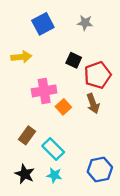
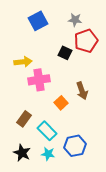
yellow arrow: (21, 57) -> (23, 62), moved
red pentagon: (98, 75) -> (86, 41), moved
orange square: (63, 107) -> (61, 103), moved
blue hexagon: (100, 169) -> (75, 146), moved

